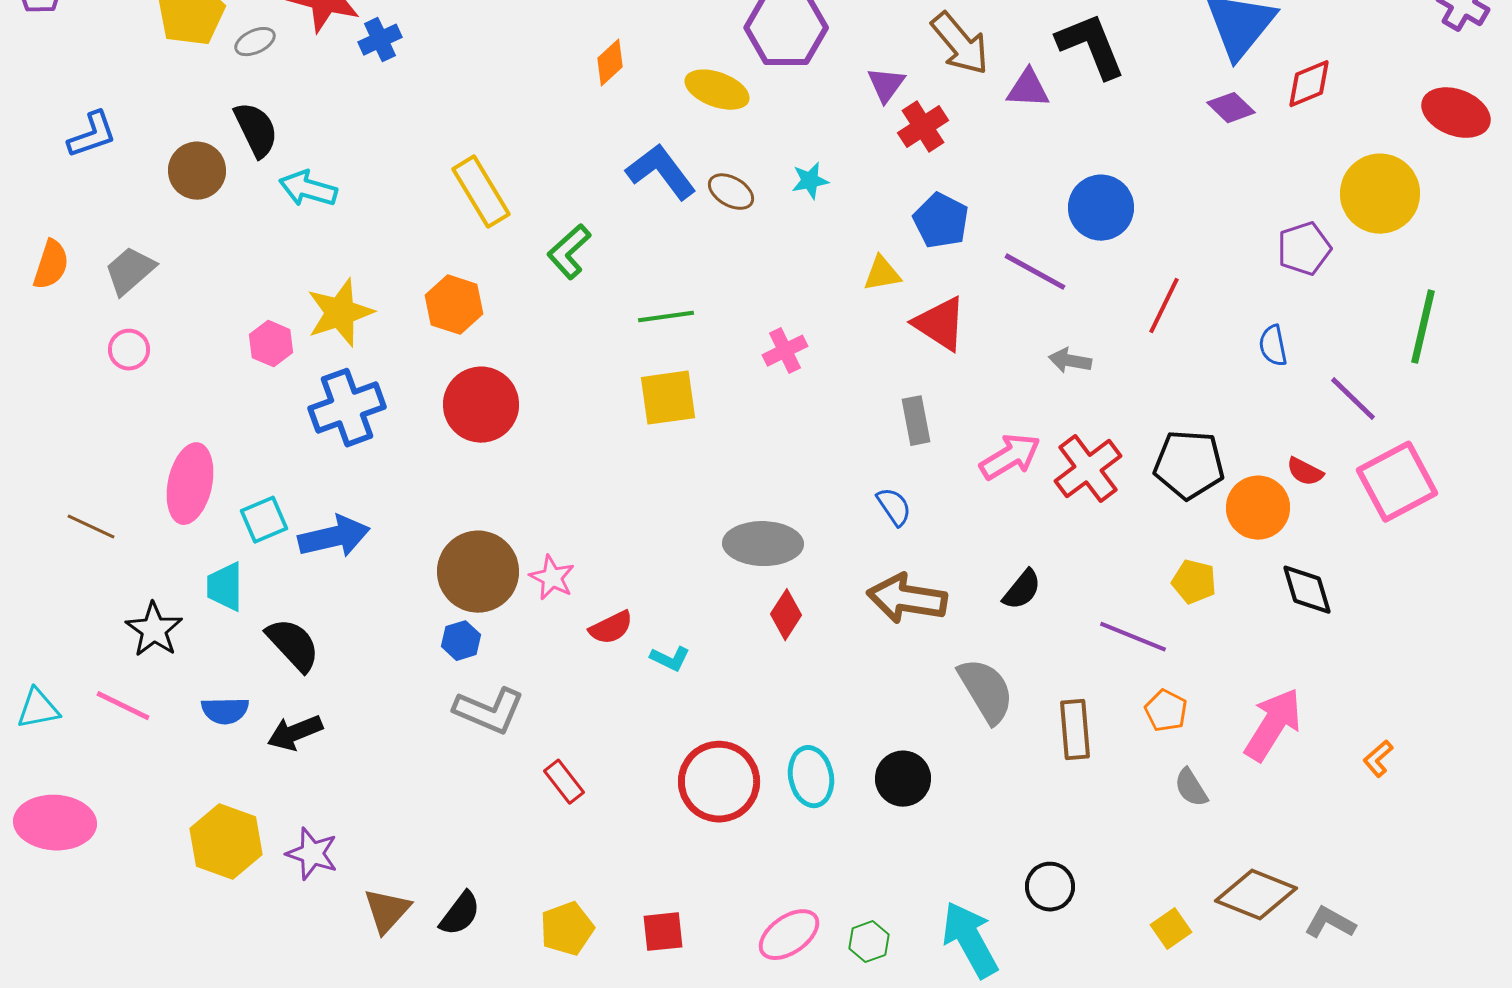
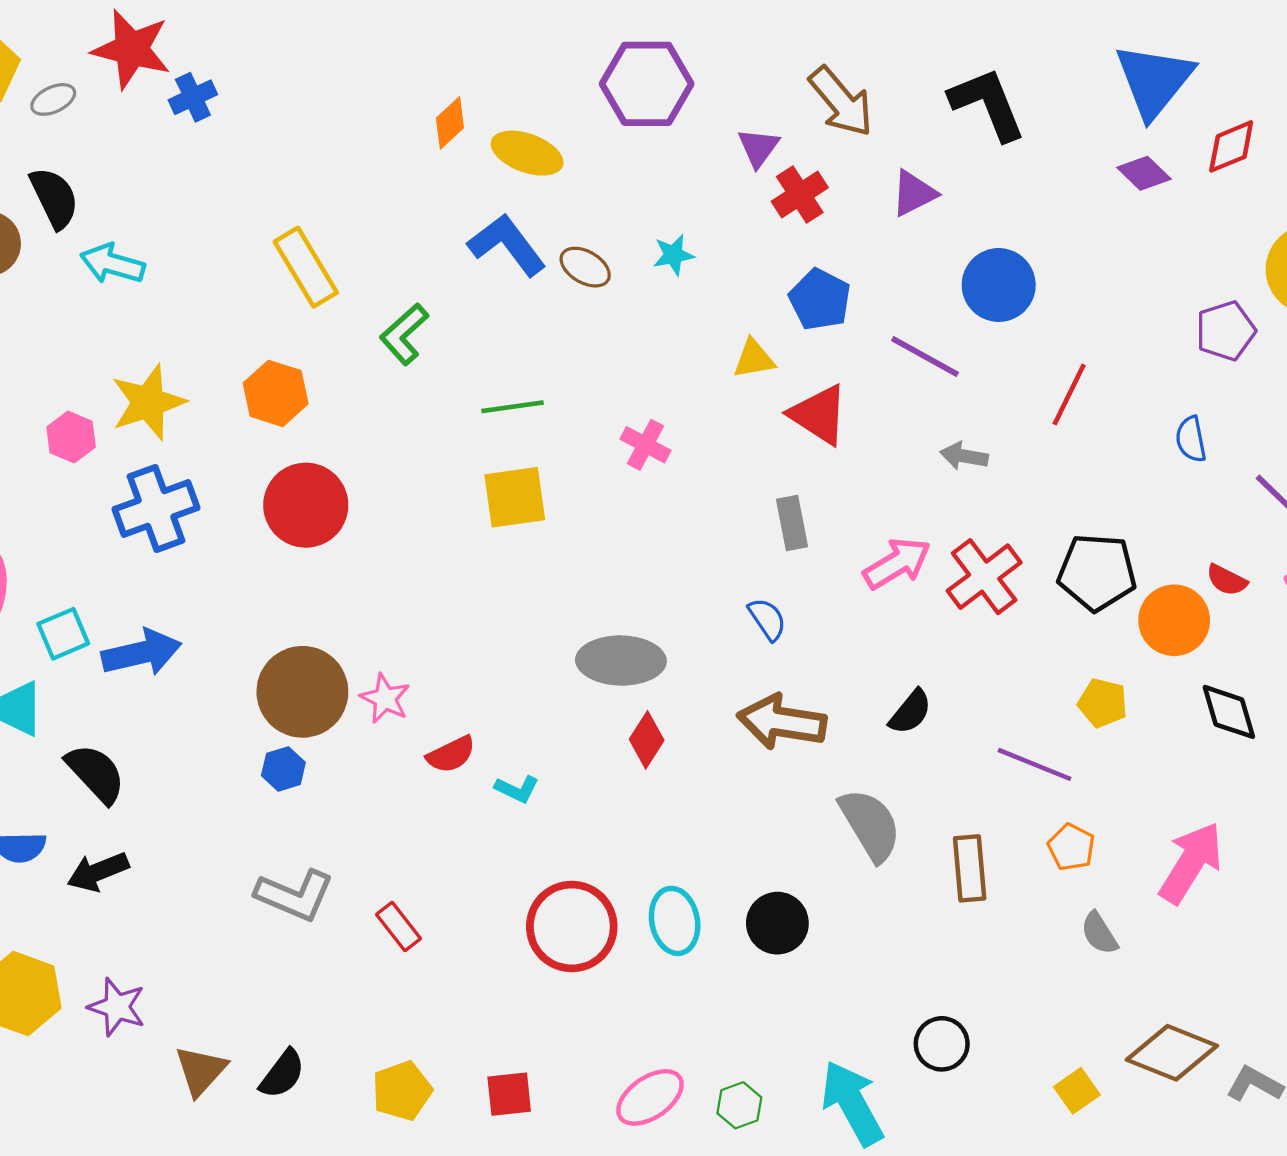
purple triangle: (1028, 89) -> (914, 193), moved, turned -30
yellow ellipse: (717, 90) -> (527, 153), moved
pink cross: (785, 351) -> (646, 445), turned -36
gray L-shape: (489, 711) -> (295, 895), moved

